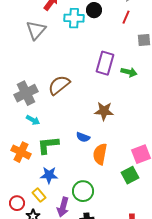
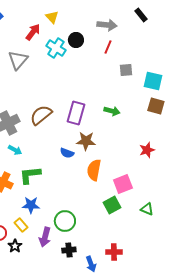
cyan cross: (74, 18) -> (56, 48), turned 30
purple rectangle: (105, 63) -> (76, 113), moved
green arrow: (129, 72) -> (112, 111), moved
blue semicircle: (83, 137) -> (67, 153), moved
orange semicircle: (100, 154) -> (94, 170), moved

